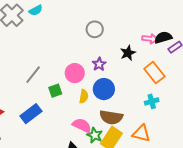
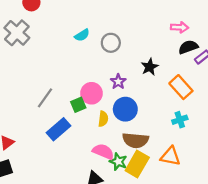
cyan semicircle: (36, 10) -> (82, 35), moved
pink arrow: (150, 39) -> (179, 27), moved
green square: (55, 91) -> (78, 105), moved
blue rectangle: (31, 114) -> (59, 129), moved

